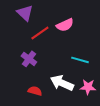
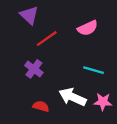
pink semicircle: (65, 25) -> (88, 28), moved

